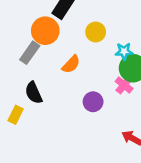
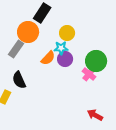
cyan star: (124, 51) -> (61, 48), moved
purple circle: (93, 102) -> (65, 59), moved

